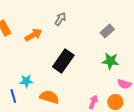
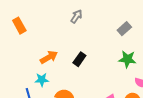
orange arrow: (33, 35) -> (49, 57), moved
black rectangle: (63, 61) -> (79, 59), size x0.6

